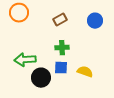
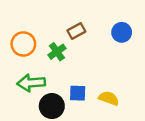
orange circle: (19, 13) -> (23, 44), moved
green cross: (62, 48) -> (57, 52), moved, turned -32

